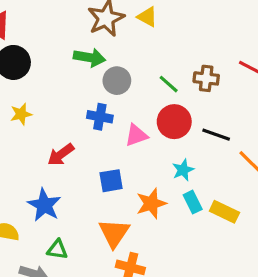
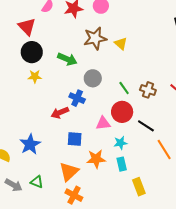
green arrow: (89, 57) -> (67, 59), moved
yellow star: (21, 114) -> (35, 76), moved
pink triangle: (136, 135) -> (103, 123), moved
red arrow: (61, 155) -> (60, 113), moved
yellow rectangle: (224, 212) -> (139, 187), moved, turned 30
green triangle: (57, 250) -> (37, 182), moved

